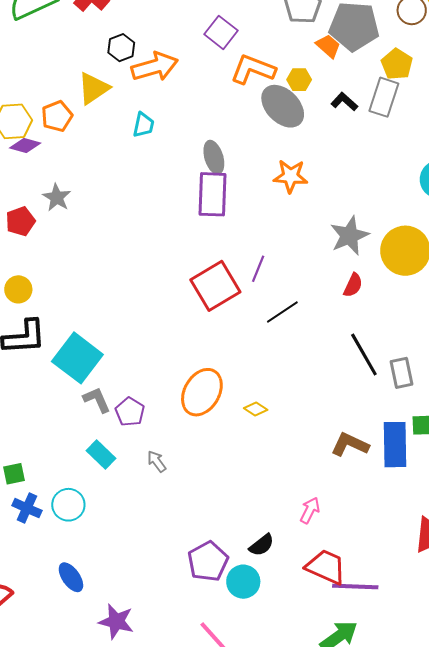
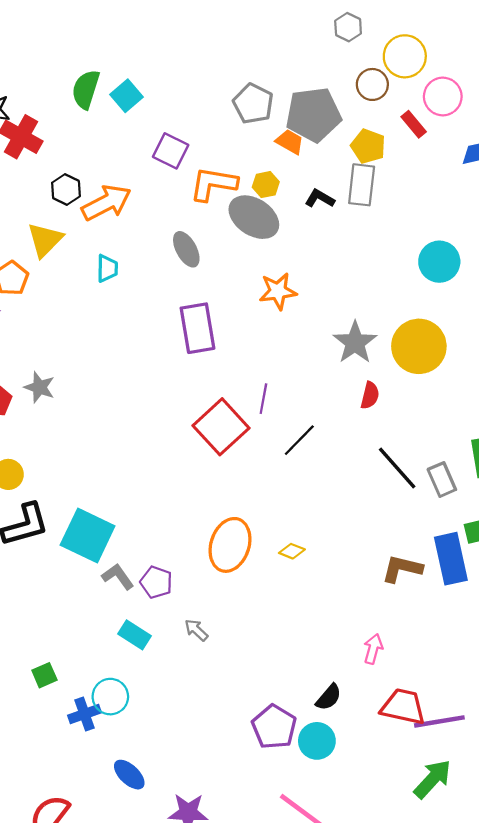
gray ellipse: (214, 157) -> (186, 249), moved
gray star: (57, 197) -> (39, 387), moved
blue cross: (27, 508) -> (84, 714), moved, turned -32

